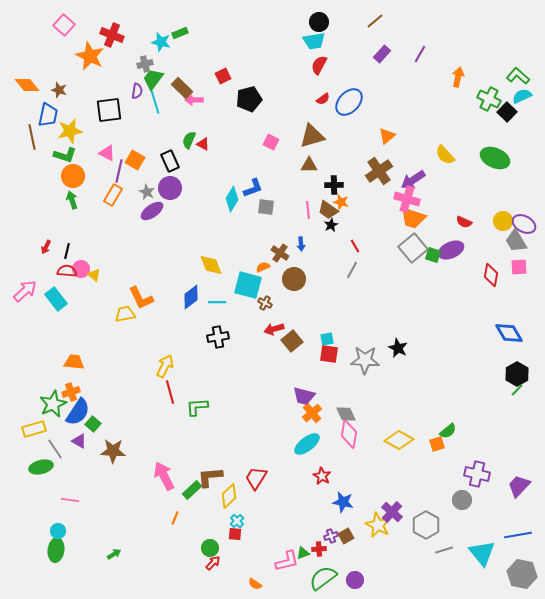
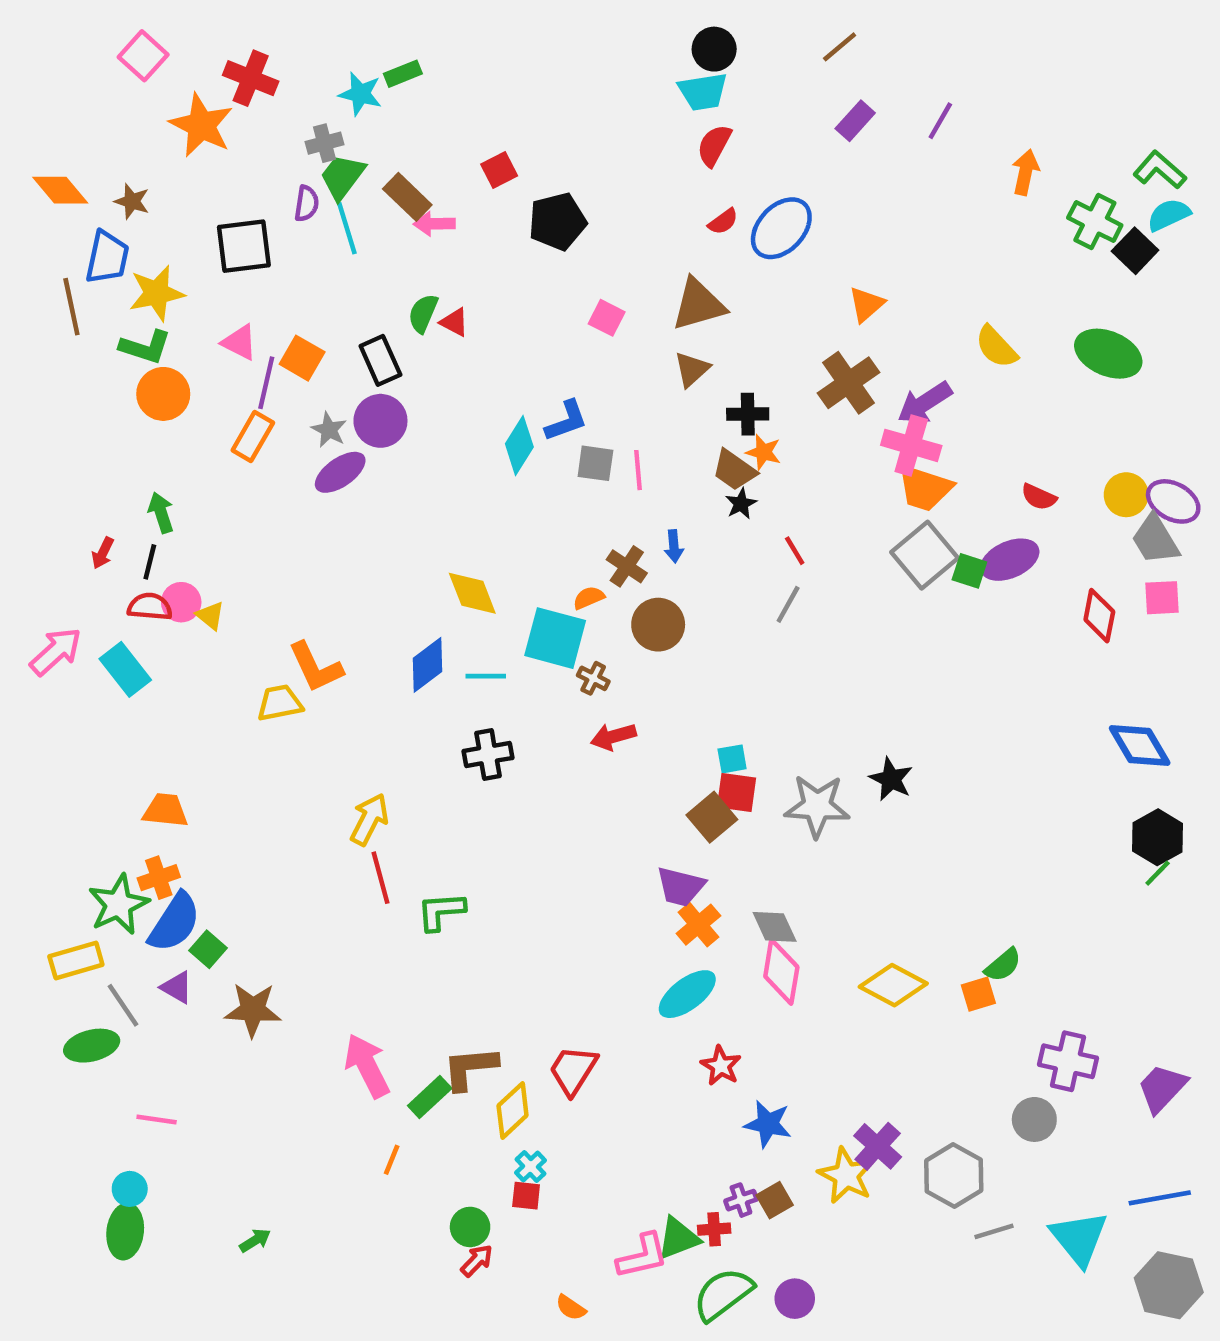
brown triangle: (309, 165) -> (692, 369), turned -42
green arrow: (72, 200) -> (161, 513), moved
pink line: (308, 210) -> (638, 470), moved
brown square: (292, 341) -> (712, 817), moved
green triangle: (303, 553) -> (678, 1238), size x1.5

